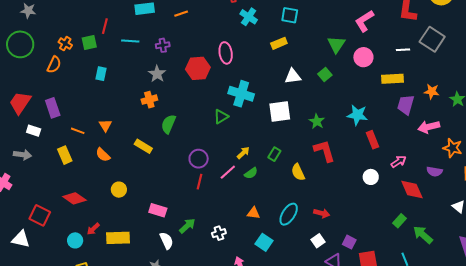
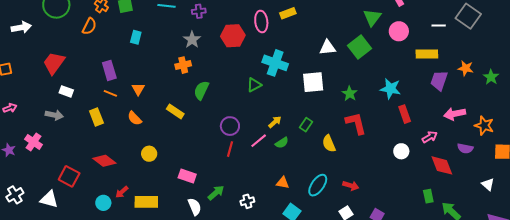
yellow rectangle: (279, 43) -> (288, 13), moved
green square: (325, 75) -> (360, 47), size x1.6
purple rectangle: (53, 108) -> (109, 70), moved
pink arrow: (429, 127) -> (455, 114), moved
green rectangle: (400, 221) -> (428, 196), turned -56

